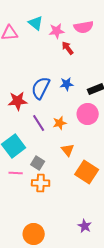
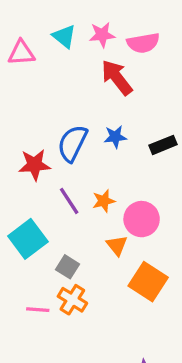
pink star: (57, 31) -> (102, 35), moved
red arrow: (68, 48) -> (117, 78), size x1.6
pink circle: (88, 114) -> (142, 219), moved
pink line: (16, 173) -> (38, 310), moved
orange cross: (41, 183) -> (72, 300), turned 30

